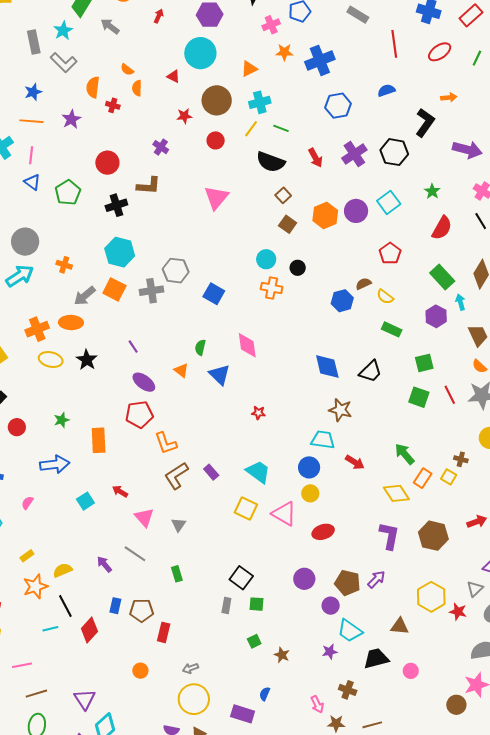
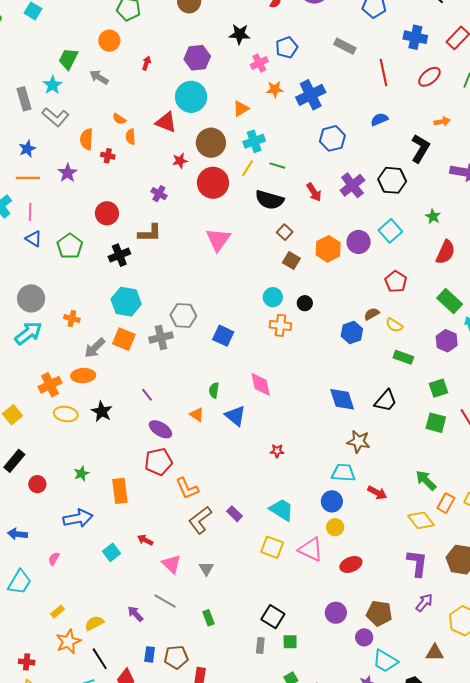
red triangle: (173, 76) -> (166, 122), size x1.6
red circle: (216, 140) -> (213, 183), size x1.8
purple arrow: (376, 579) -> (424, 603), moved

